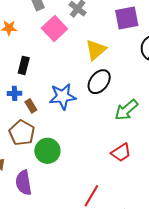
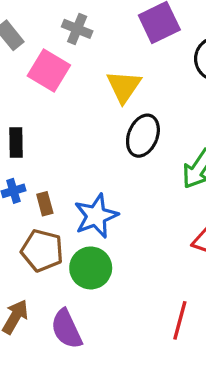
blue star: (63, 96) -> (96, 216), moved
brown rectangle: (31, 106) -> (45, 204), turned 32

